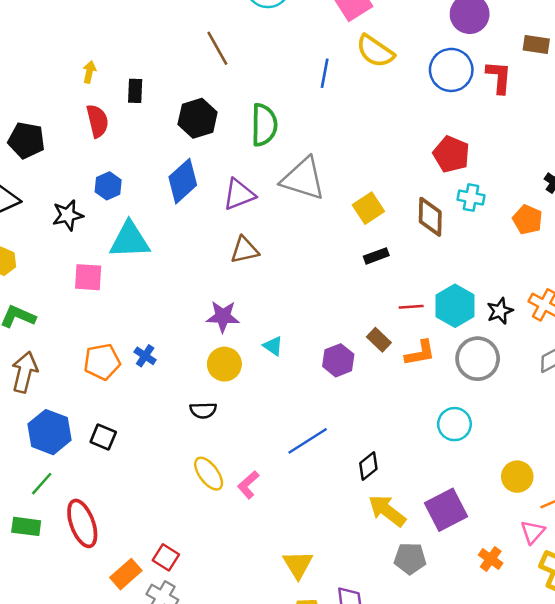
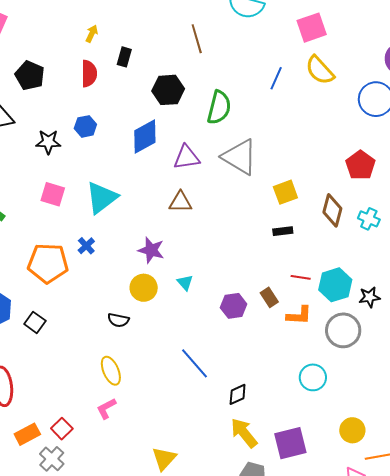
cyan cross: (471, 197) -> (369, 219), moved
cyan triangle: (130, 240) -> (102, 198), moved, turned -48
blue cross: (145, 356) -> (86, 246), moved
orange pentagon: (102, 362) -> (48, 263), size x1.4
blue line: (308, 441) -> (195, 363), turned 68
pink L-shape: (248, 485) -> (106, 408), moved

